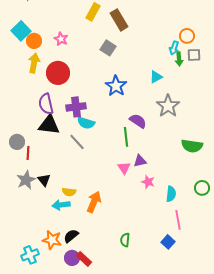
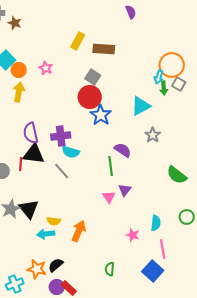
brown rectangle: (119, 20) -> (104, 49), turned -55
orange circle: (187, 36) -> (172, 65), size x1.6
gray square: (194, 55) -> (179, 84), turned 32
red circle: (58, 73) -> (90, 97), moved
cyan triangle: (156, 77) -> (141, 106), size x1.5
gray star: (168, 106) -> (153, 135), size x0.7
green semicircle: (192, 146) -> (177, 175), turned 30
red line: (28, 153) -> (21, 164), moved
purple triangle: (140, 161) -> (125, 190), turned -40
black triangle: (44, 180) -> (29, 209), size x1.5
pink star: (148, 182) -> (133, 235), moved
blue square: (168, 242) -> (153, 271), size x1.5

